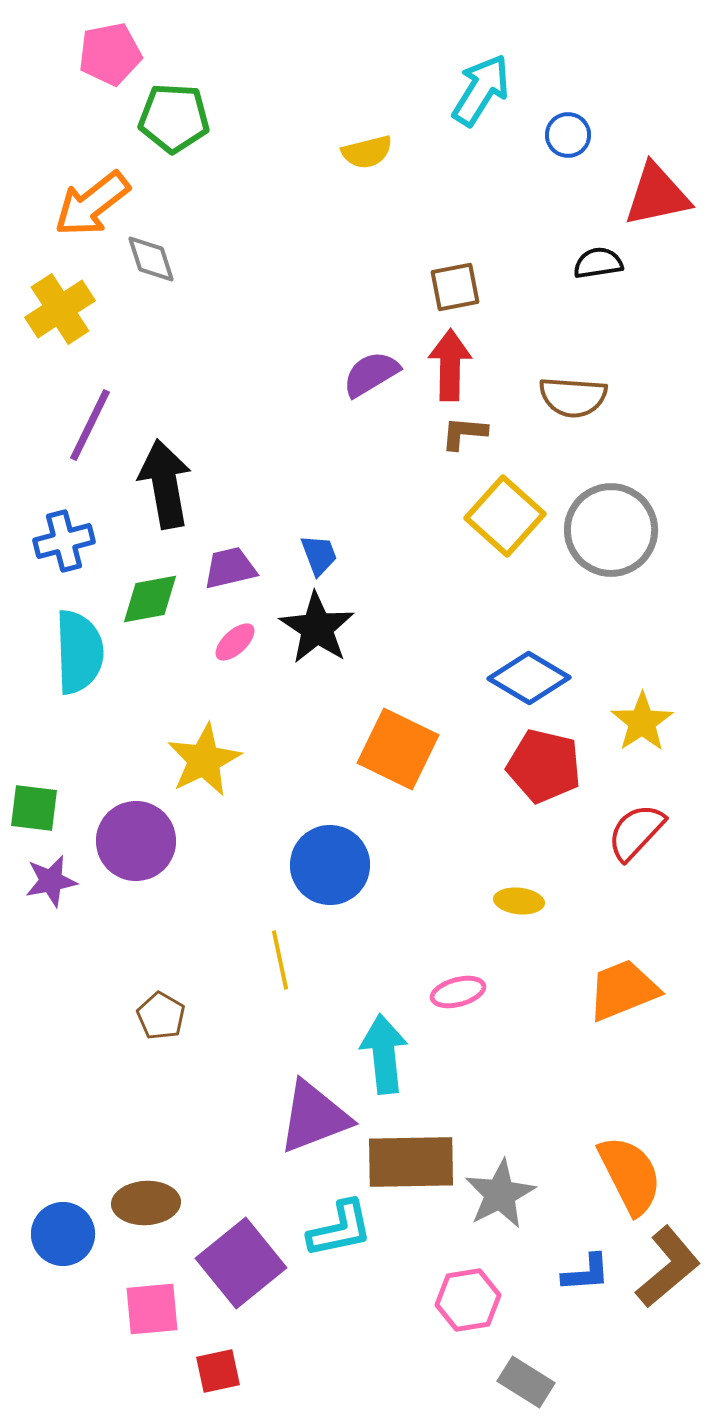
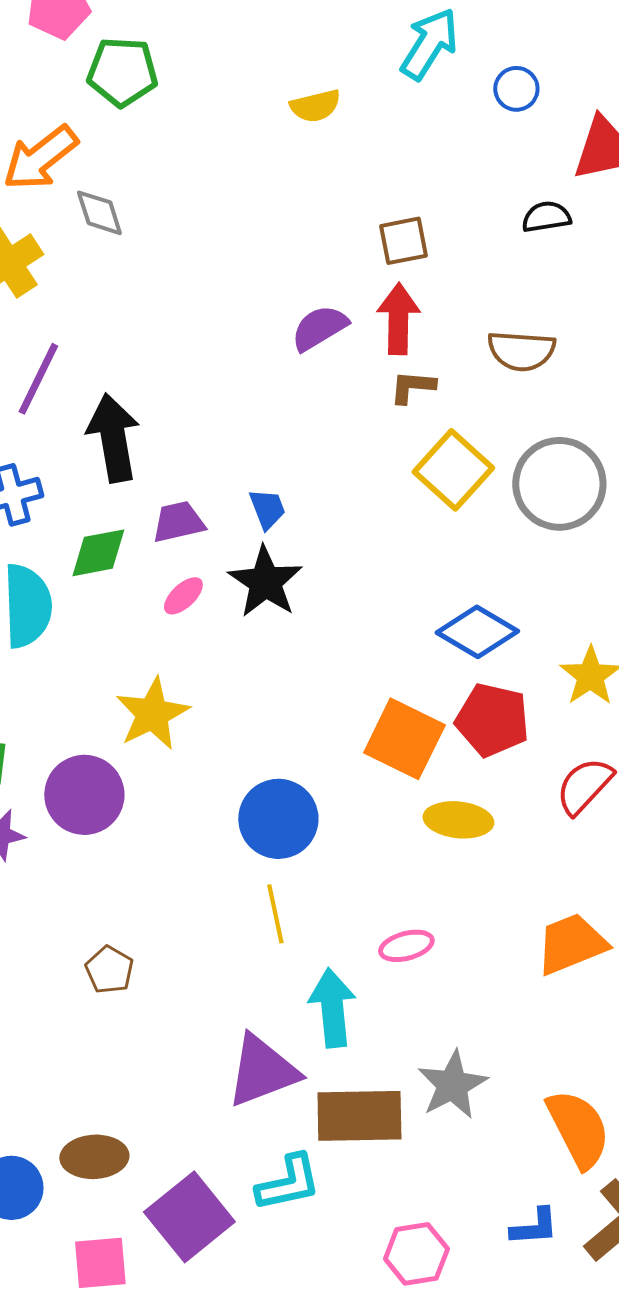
orange square: (398, 749) -> (404, 739), moved
yellow ellipse: (519, 901) -> (458, 820), moved, size x1.4
yellow line: (280, 960) -> (275, 914), moved
gray star: (500, 1194) -> (452, 1085), moved

